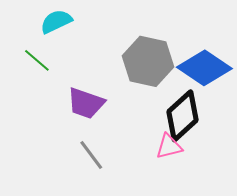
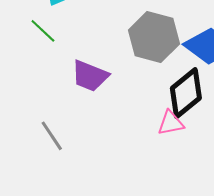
gray line: (91, 155) -> (52, 136), moved

